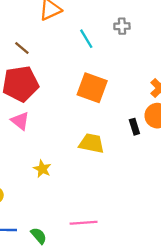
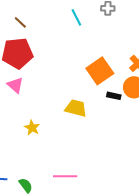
orange square: (92, 88) -> (100, 71), moved, turned 32
black rectangle: (134, 127) -> (114, 96), turned -64

